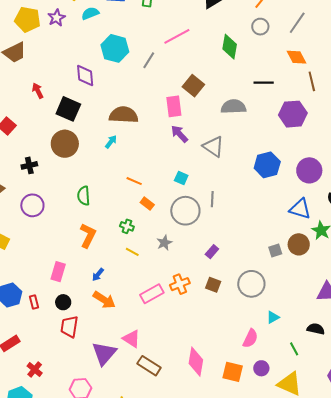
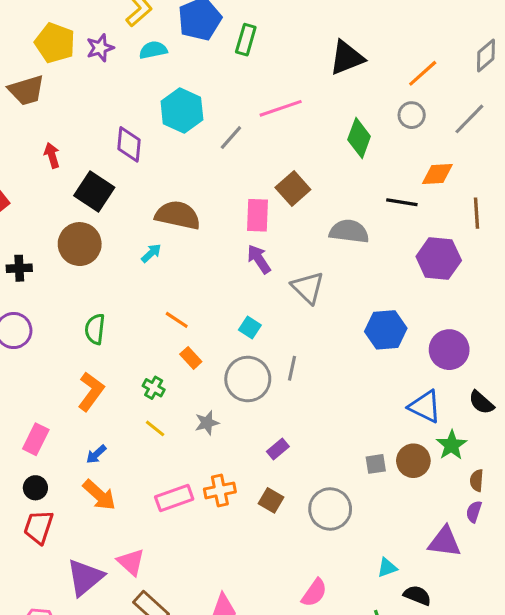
orange diamond: (297, 57) -> (437, 174), moved, turned -75
cyan triangle: (273, 317) -> (387, 568), moved

